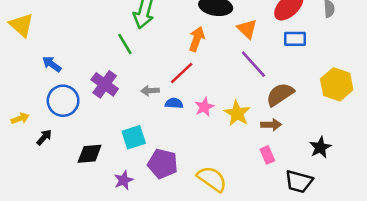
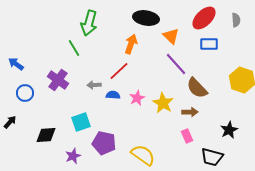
brown semicircle: (280, 94) -> (197, 88), turned -100
blue circle: (63, 101) -> (25, 93), size x0.7

